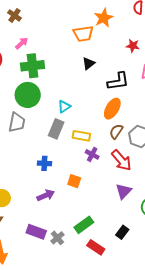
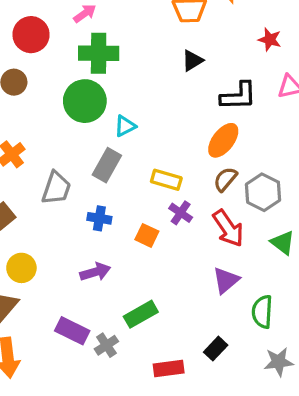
cyan triangle: (64, 107) -> (125, 126), moved
gray trapezoid: (17, 122) -> (56, 188), moved
gray rectangle: (56, 129) -> (107, 165), moved
orange square: (74, 181) -> (147, 235), moved
green rectangle: (84, 225) -> (141, 314), moved
red rectangle: (96, 247) -> (169, 368), turned -48

